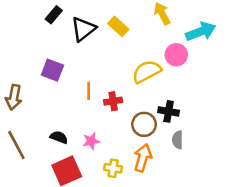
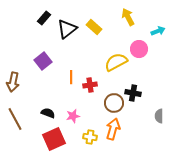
cyan arrow: (201, 32) -> (158, 31), size x0.6
purple square: (52, 70) -> (43, 61), turned 30
gray semicircle: (178, 140) -> (159, 116), moved

